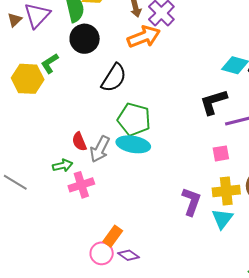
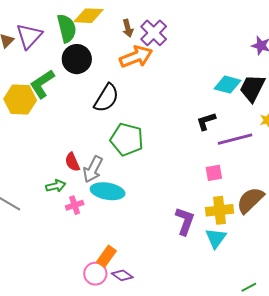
green L-shape: (50, 63) -> (42, 84), size x1.4
black L-shape: (213, 102) -> (206, 121), size x0.7
cyan ellipse: (133, 144) -> (108, 191), moved
pink cross: (81, 185) -> (75, 205), size x0.7

